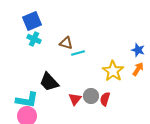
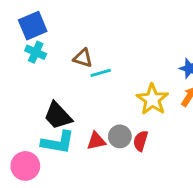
red triangle: (75, 99) -> (96, 141), turned 40
cyan L-shape: (27, 100) -> (58, 142), moved

